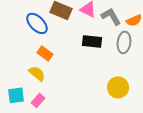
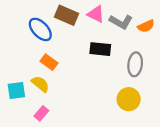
gray L-shape: (111, 16) -> (121, 22), turned 150
gray ellipse: (124, 42) -> (135, 64), moved
cyan square: (16, 95) -> (16, 90), moved

